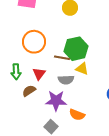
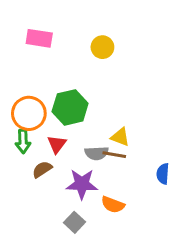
orange circle: (34, 42) -> (29, 113), moved
green hexagon: (76, 49) -> (70, 107), moved
brown line: (62, 58) -> (114, 155), moved

